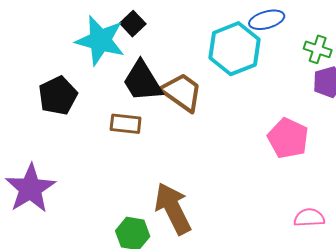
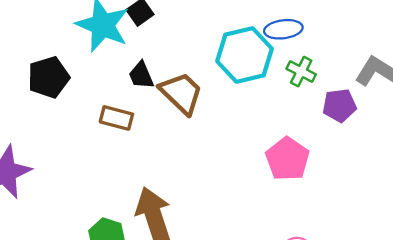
green cross: (318, 49) -> (301, 72), moved
black trapezoid: (142, 81) -> (141, 75), size x0.6

